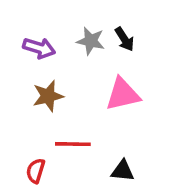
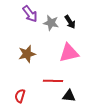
purple arrow: (39, 48) -> (30, 14), moved, turned 36
red line: (73, 144) -> (53, 81), moved

